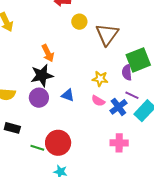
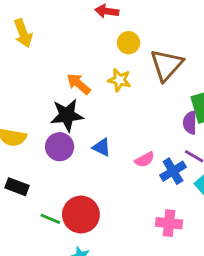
orange arrow: (48, 53) -> (79, 84), turned 150
yellow star: (100, 79) -> (119, 80), moved
pink semicircle: (98, 101) -> (145, 160), turned -64

